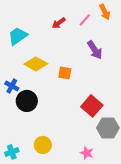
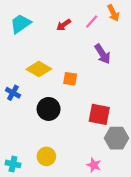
cyan trapezoid: (18, 36) -> (20, 24), moved
black circle: (27, 101) -> (49, 109), moved
red square: (92, 106) -> (99, 114), turned -30
cyan cross: (12, 152) -> (13, 164), turned 32

